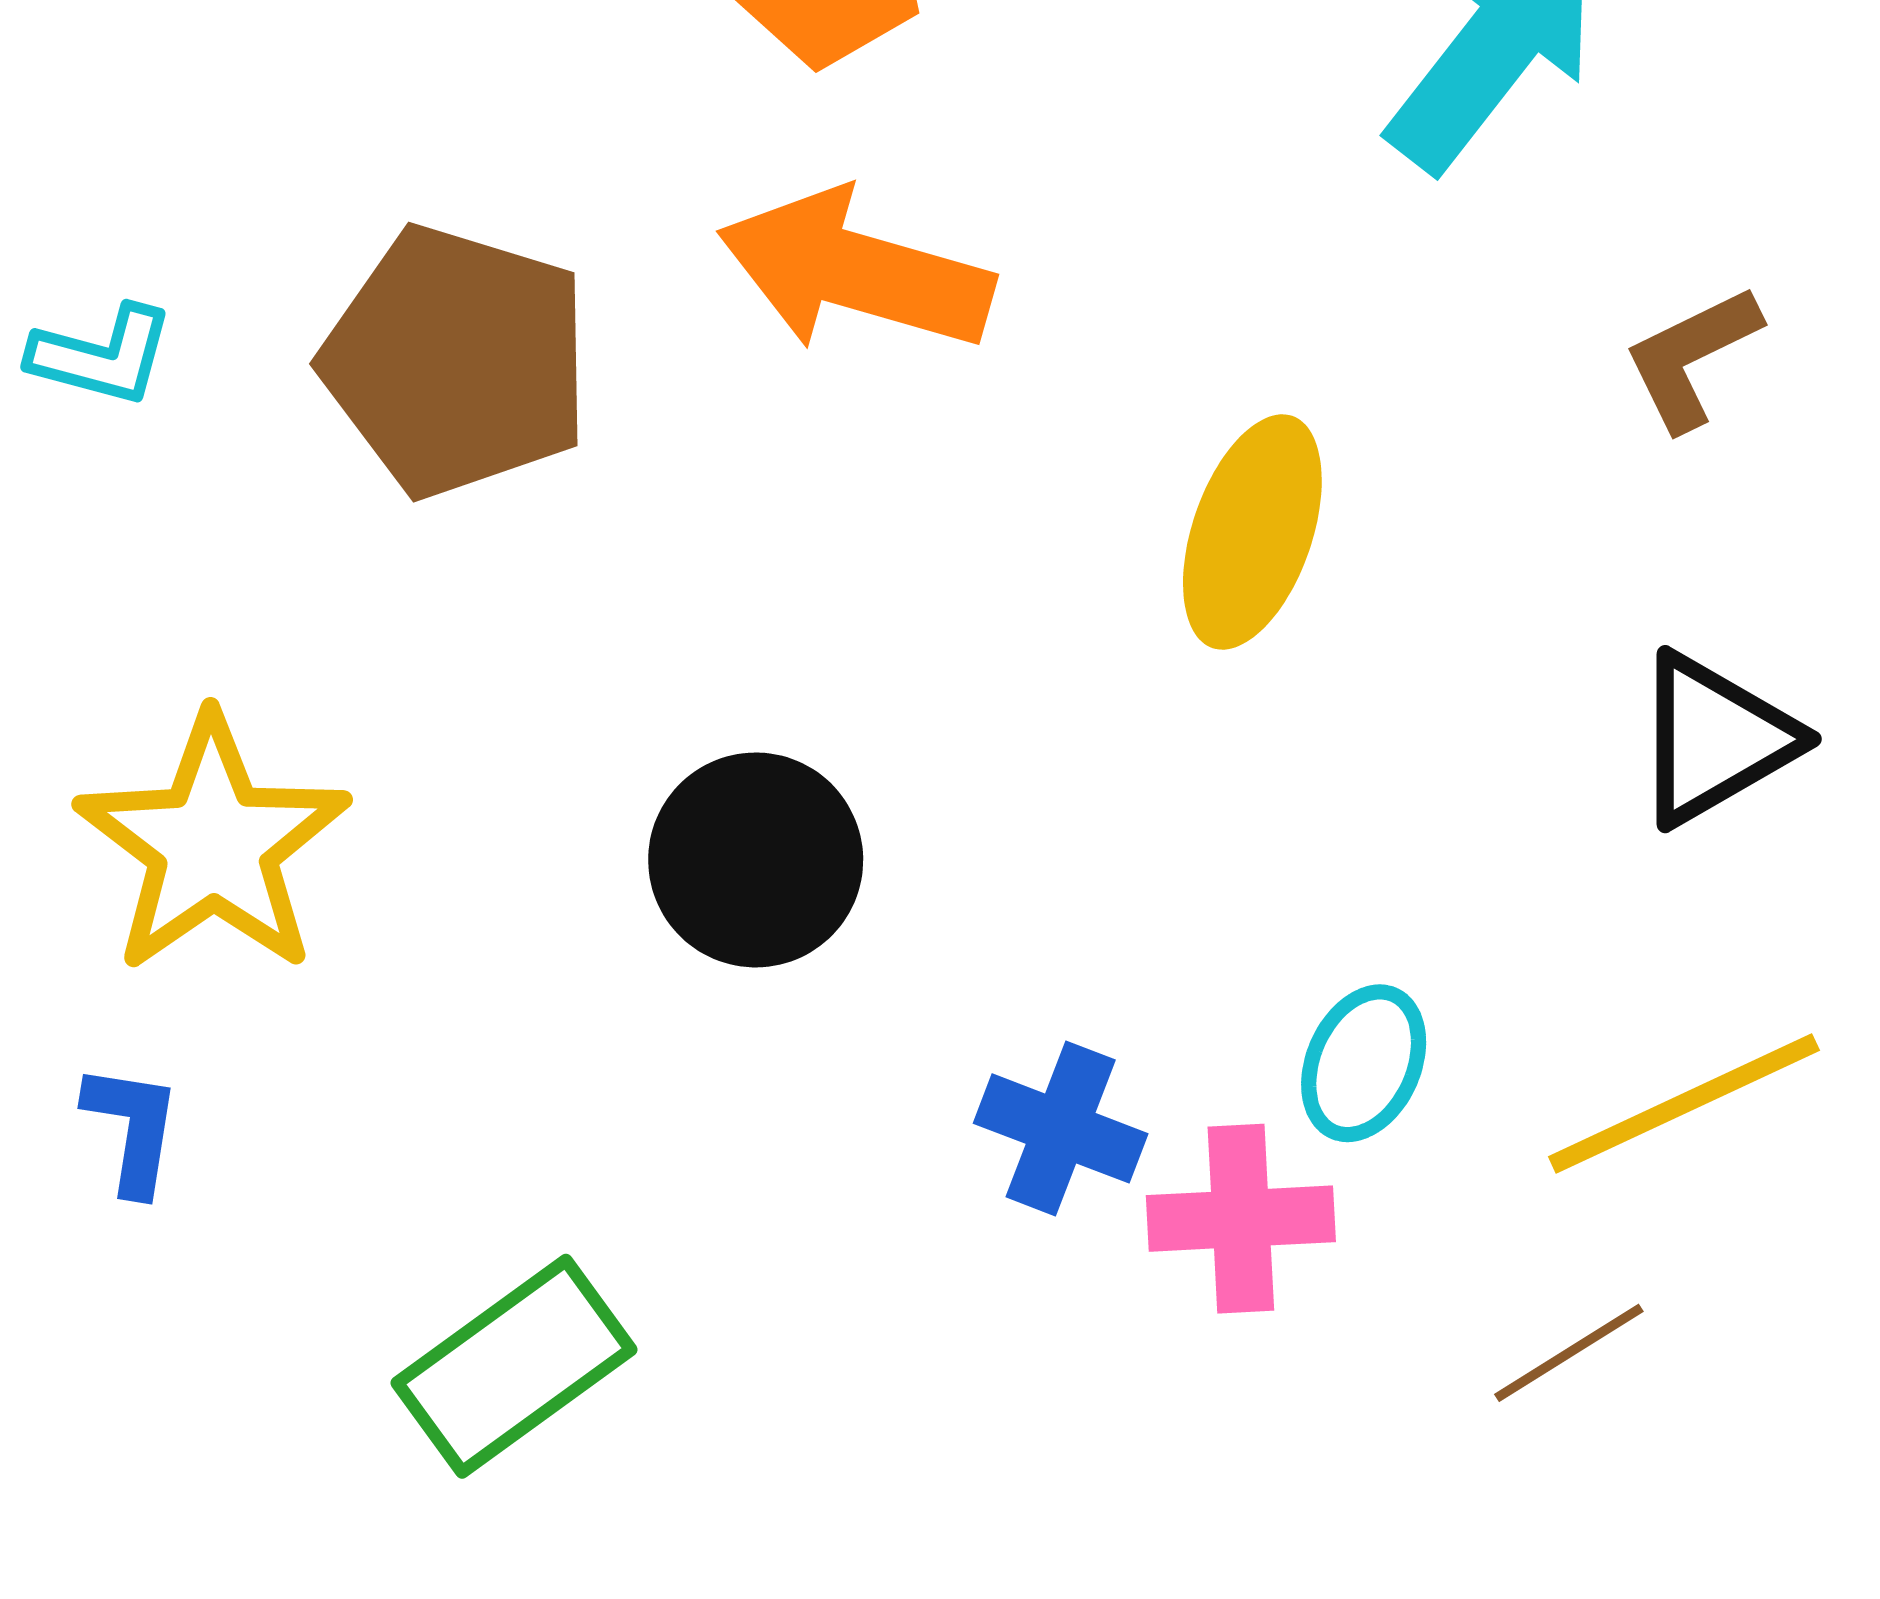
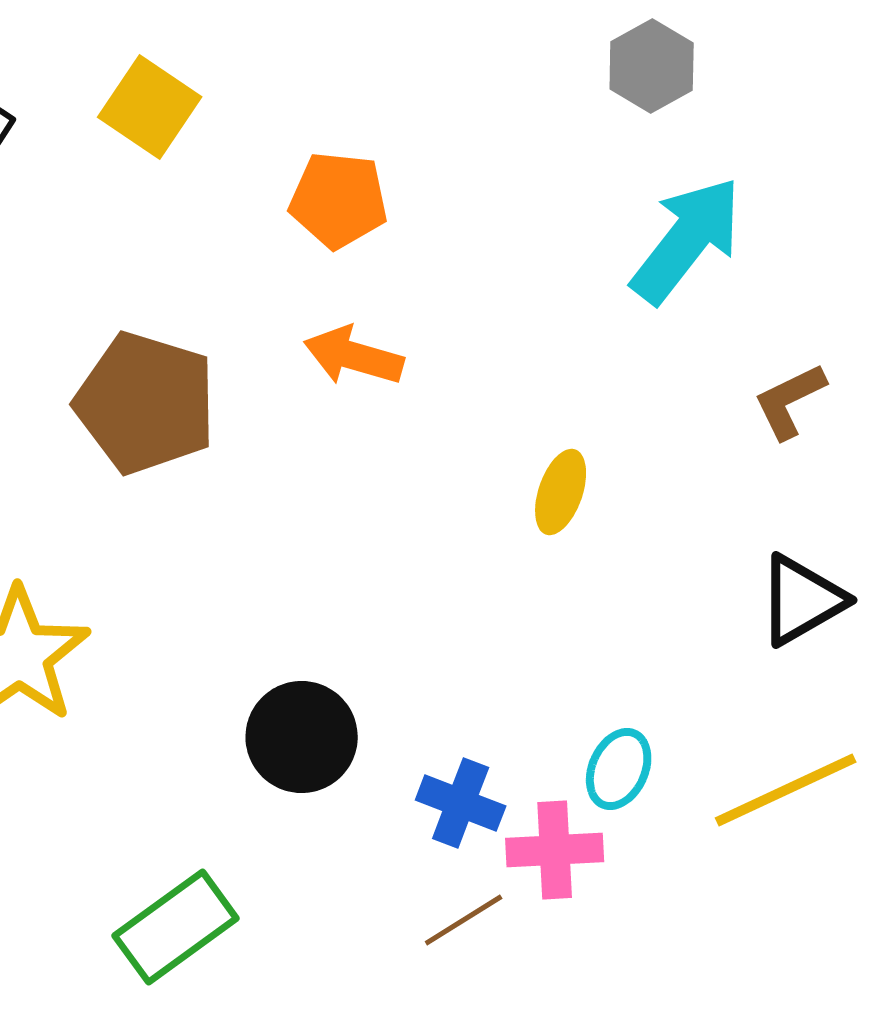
orange arrow: (855, 271) -> (354, 356), size x0.7
yellow ellipse: (1252, 532) -> (561, 492), size x0.7
black circle: (756, 860) -> (302, 737), moved
brown line: (1569, 1353) -> (464, 920), moved

